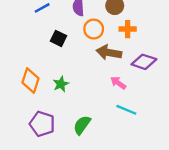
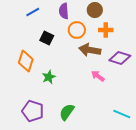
orange diamond: (30, 81) -> (26, 61), moved
cyan line: (126, 110) -> (122, 114), moved

